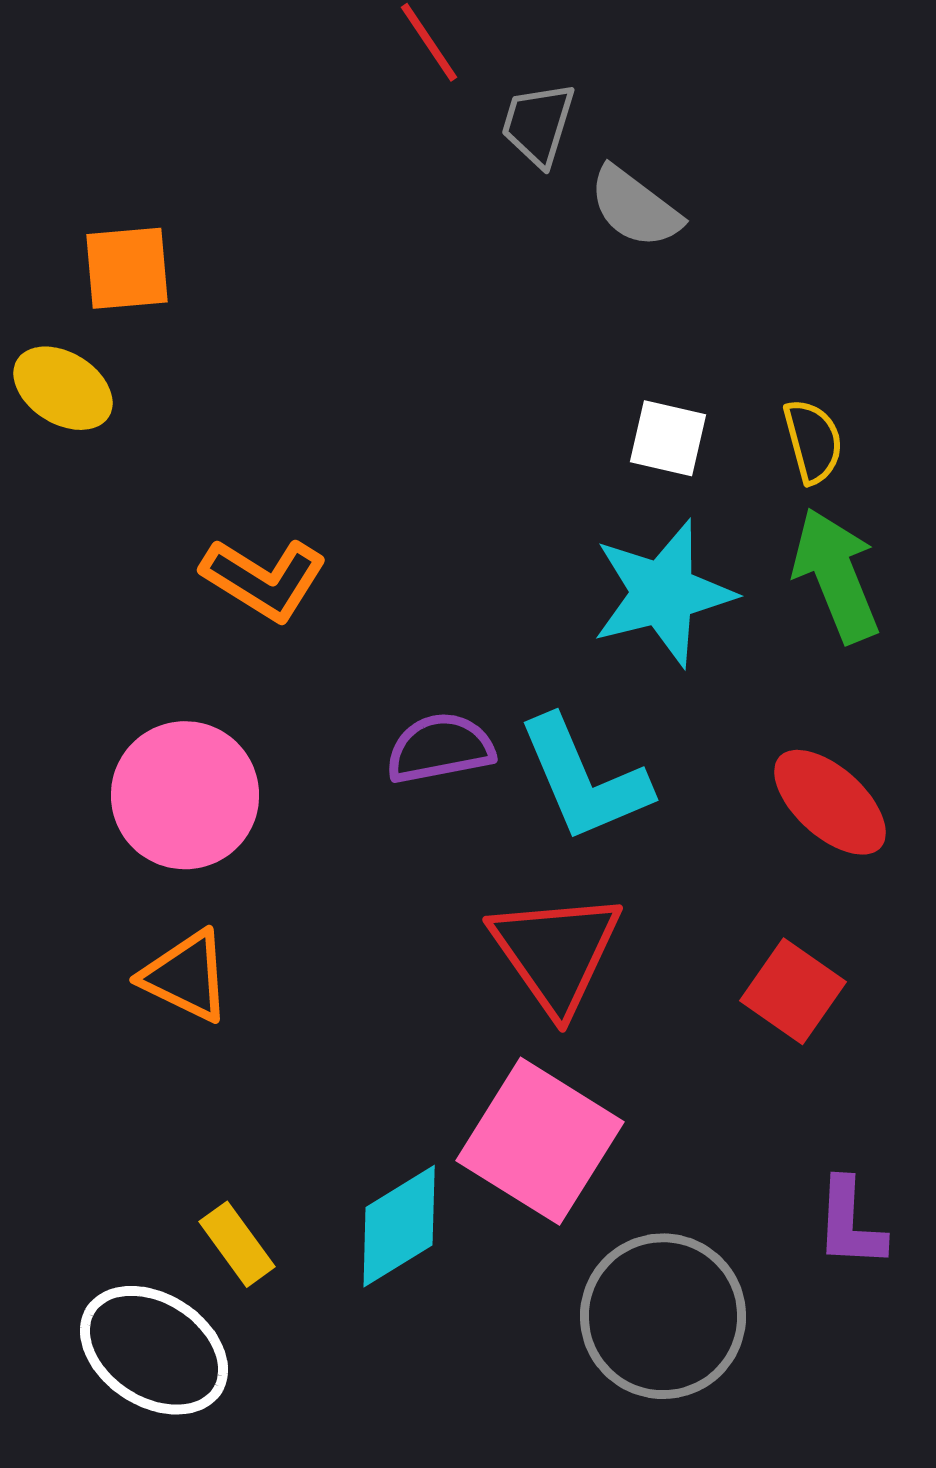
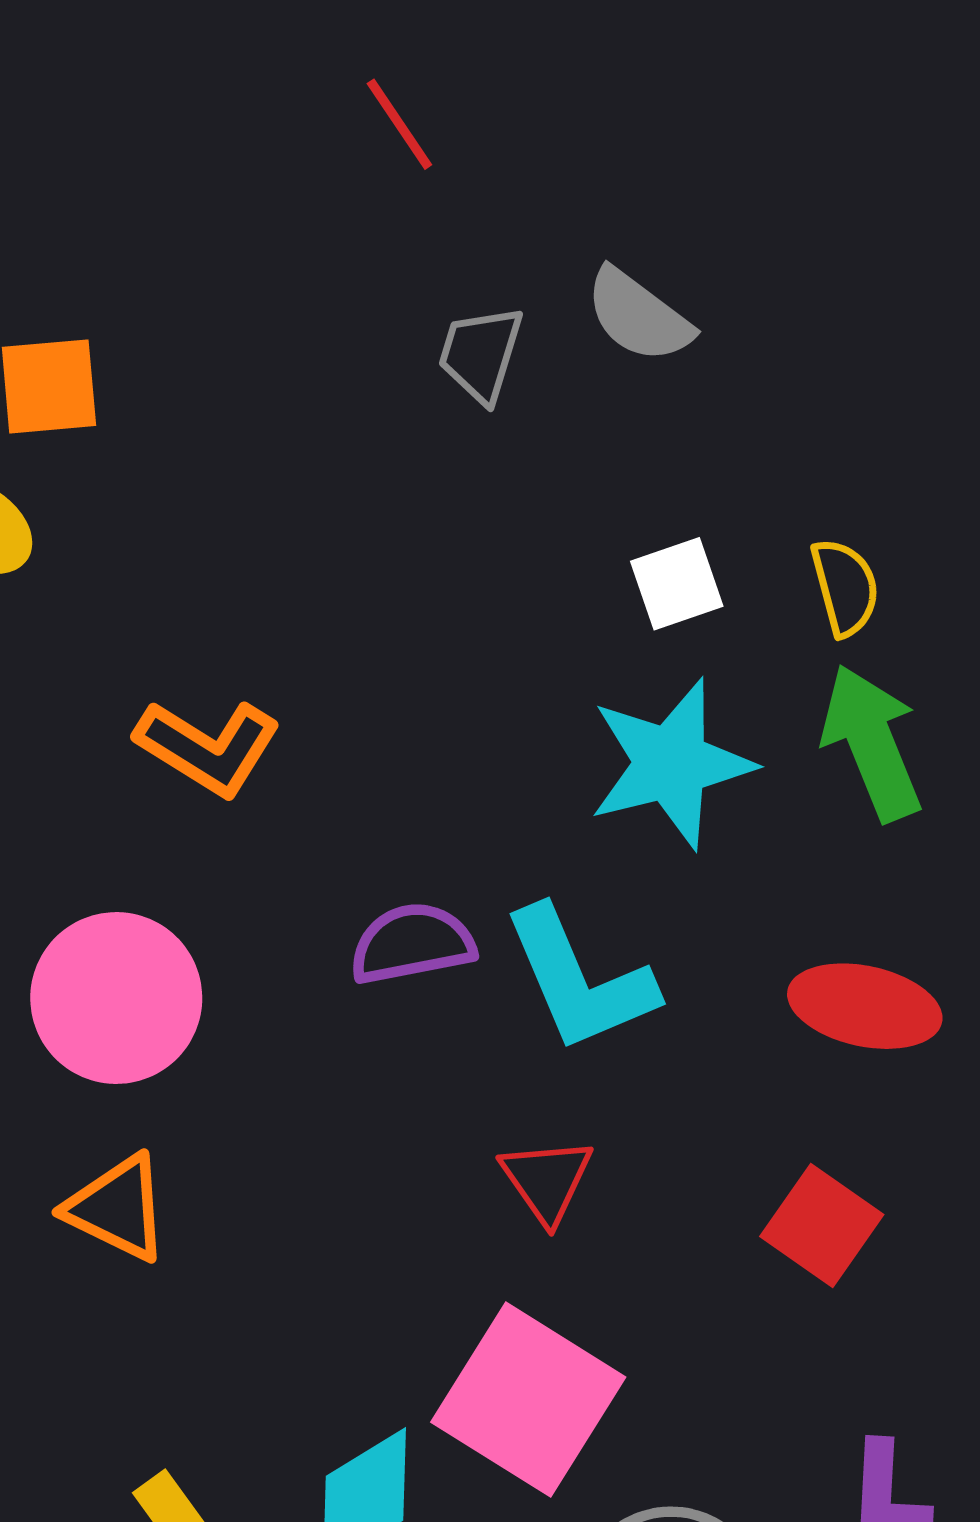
gray trapezoid: (538, 124) -> (481, 354), moved
white square: (668, 438) -> (677, 584), turned -32
red ellipse: (830, 802) -> (865, 1006), turned -30
red triangle: (556, 952) -> (547, 1180), size x0.6

